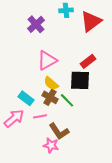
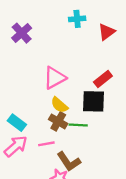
red triangle: (91, 21) -> (107, 32), size x0.7
purple cross: (36, 24) -> (22, 33), moved
cyan rectangle: (26, 98) -> (17, 123), moved
green line: (67, 100) -> (78, 125), turned -42

